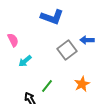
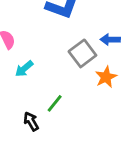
orange star: (82, 84) -> (106, 77), moved

